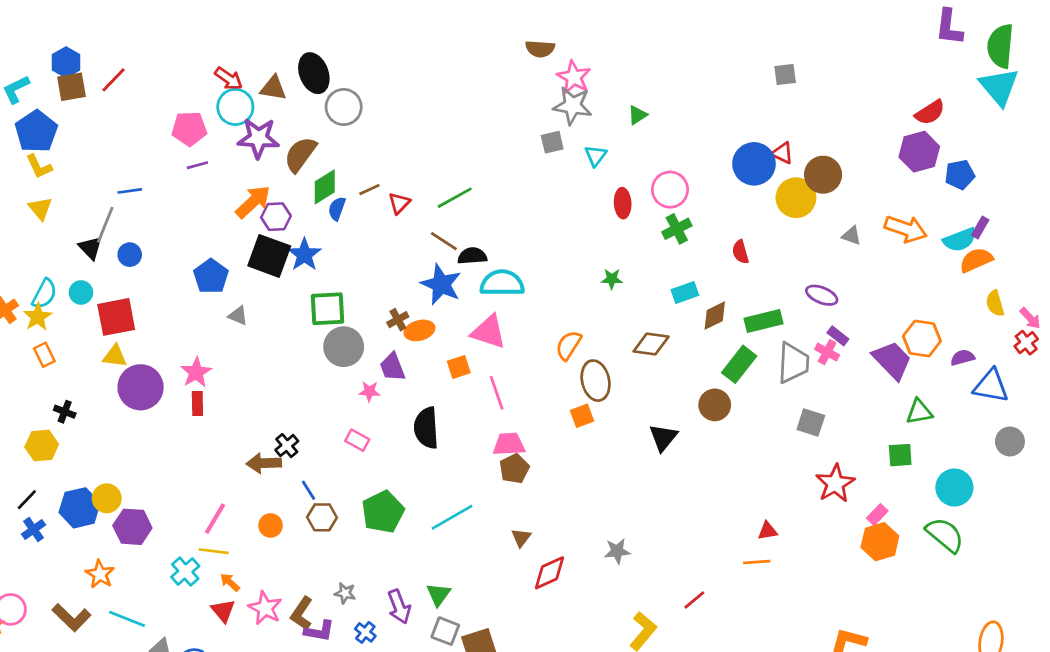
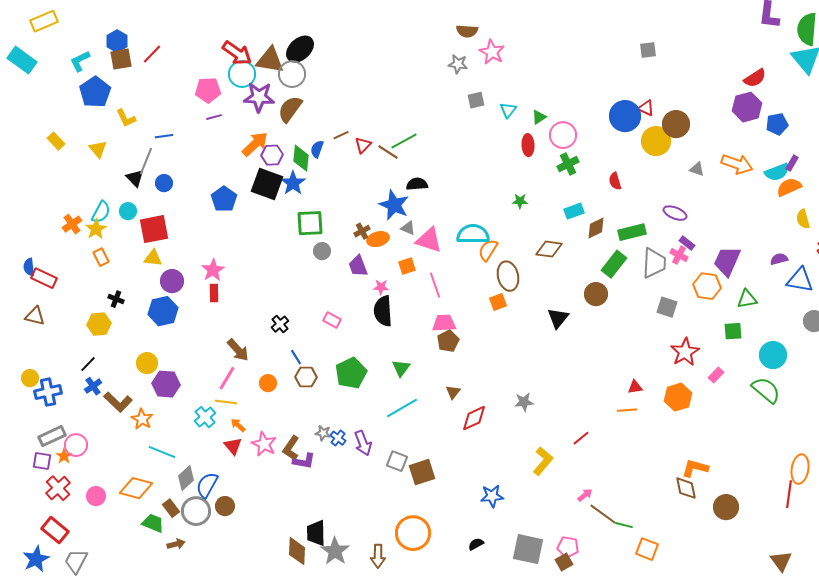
black ellipse: (314, 73) -> (300, 49), turned 68
red arrow: (229, 79) -> (237, 53), size x1.4
brown triangle: (273, 88) -> (270, 60), size x1.4
gray star: (573, 106) -> (458, 64), moved, size x0.7
gray circle: (344, 107) -> (292, 74), moved
green triangle: (638, 115) -> (539, 117), moved
yellow L-shape: (39, 167) -> (126, 118), moved
green diamond: (325, 187) -> (301, 158), moved, turned -52
brown line: (444, 241) -> (388, 152), moved
cyan semicircle: (502, 283) -> (473, 234), moved
gray triangle: (238, 316) -> (408, 228), moved
orange hexagon: (922, 339) -> (707, 286), moved
gray circle: (344, 347) -> (322, 251), size x0.6
purple trapezoid: (892, 360) -> (727, 261), turned -112
purple circle: (141, 387) -> (172, 281), size x0.7
pink star: (369, 391) -> (381, 287), moved
brown arrow: (264, 463) -> (238, 350), moved, turned -130
blue hexagon: (80, 508) -> (163, 311), moved
cyan line: (452, 517) -> (402, 408), moved
orange hexagon: (880, 542) -> (678, 397), moved
green triangle: (438, 594) -> (401, 368), moved
brown L-shape: (71, 618) -> (118, 402), moved
blue cross: (365, 632) -> (338, 438), moved

